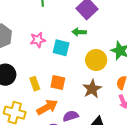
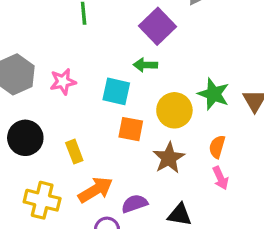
pink star: (38, 40) -> (63, 82), moved
orange square: (58, 82) -> (131, 129), moved

